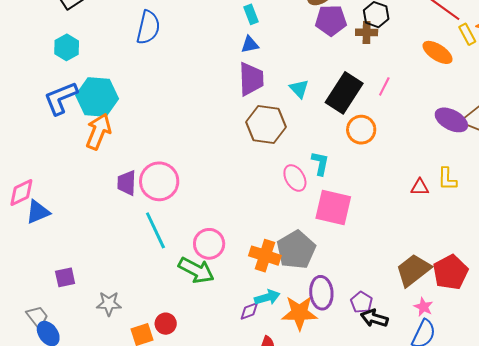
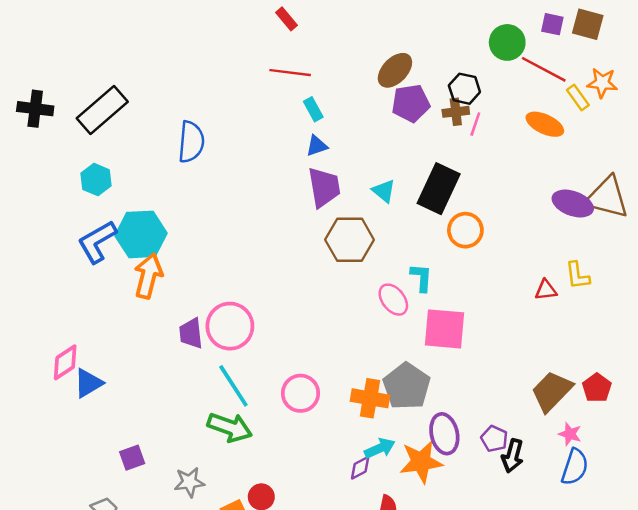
pink line: (384, 86) -> (475, 124), moved
green arrow: (196, 270) -> (230, 427), moved
red pentagon: (450, 272) -> (597, 388), size x0.7
black arrow: (374, 318) -> (513, 456), turned -84

